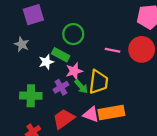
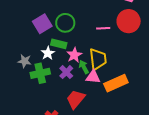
purple square: (33, 15) -> (42, 24), moved
gray star: (22, 44) -> (25, 61), moved
green arrow: (81, 86) -> (84, 67), turned -152
green cross: (31, 96) -> (40, 73), moved
pink triangle: (91, 114) -> (93, 77), moved

